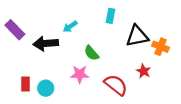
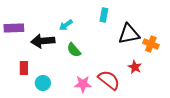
purple rectangle: (15, 30) -> (14, 28), turned -48
green semicircle: (91, 53) -> (74, 50), moved
pink star: (80, 74) -> (83, 84), moved
red rectangle: (26, 84) -> (24, 68), moved

